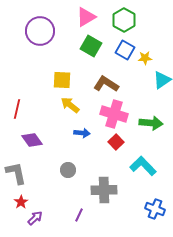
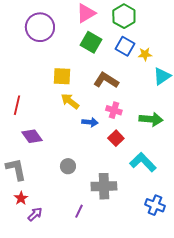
pink cross: (114, 114) -> (114, 110), size x0.6
blue arrow: (82, 133) -> (90, 122), moved

